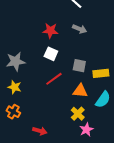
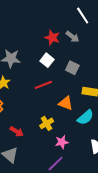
gray arrow: (80, 29) -> (72, 37), moved
gray square: (79, 66) -> (72, 68), moved
yellow cross: (78, 114) -> (47, 123), moved

